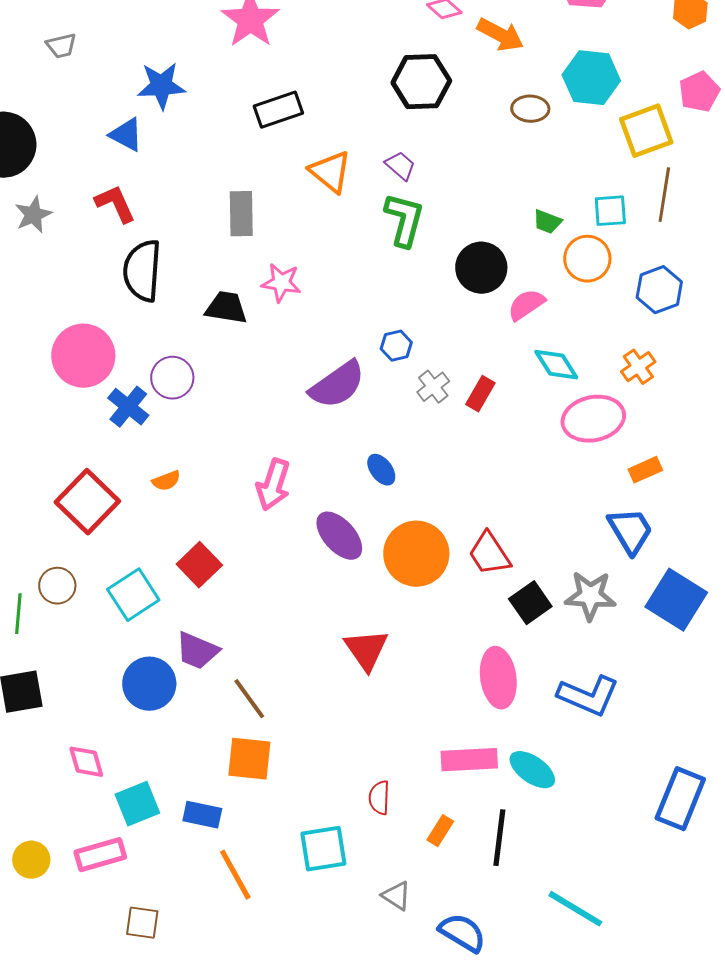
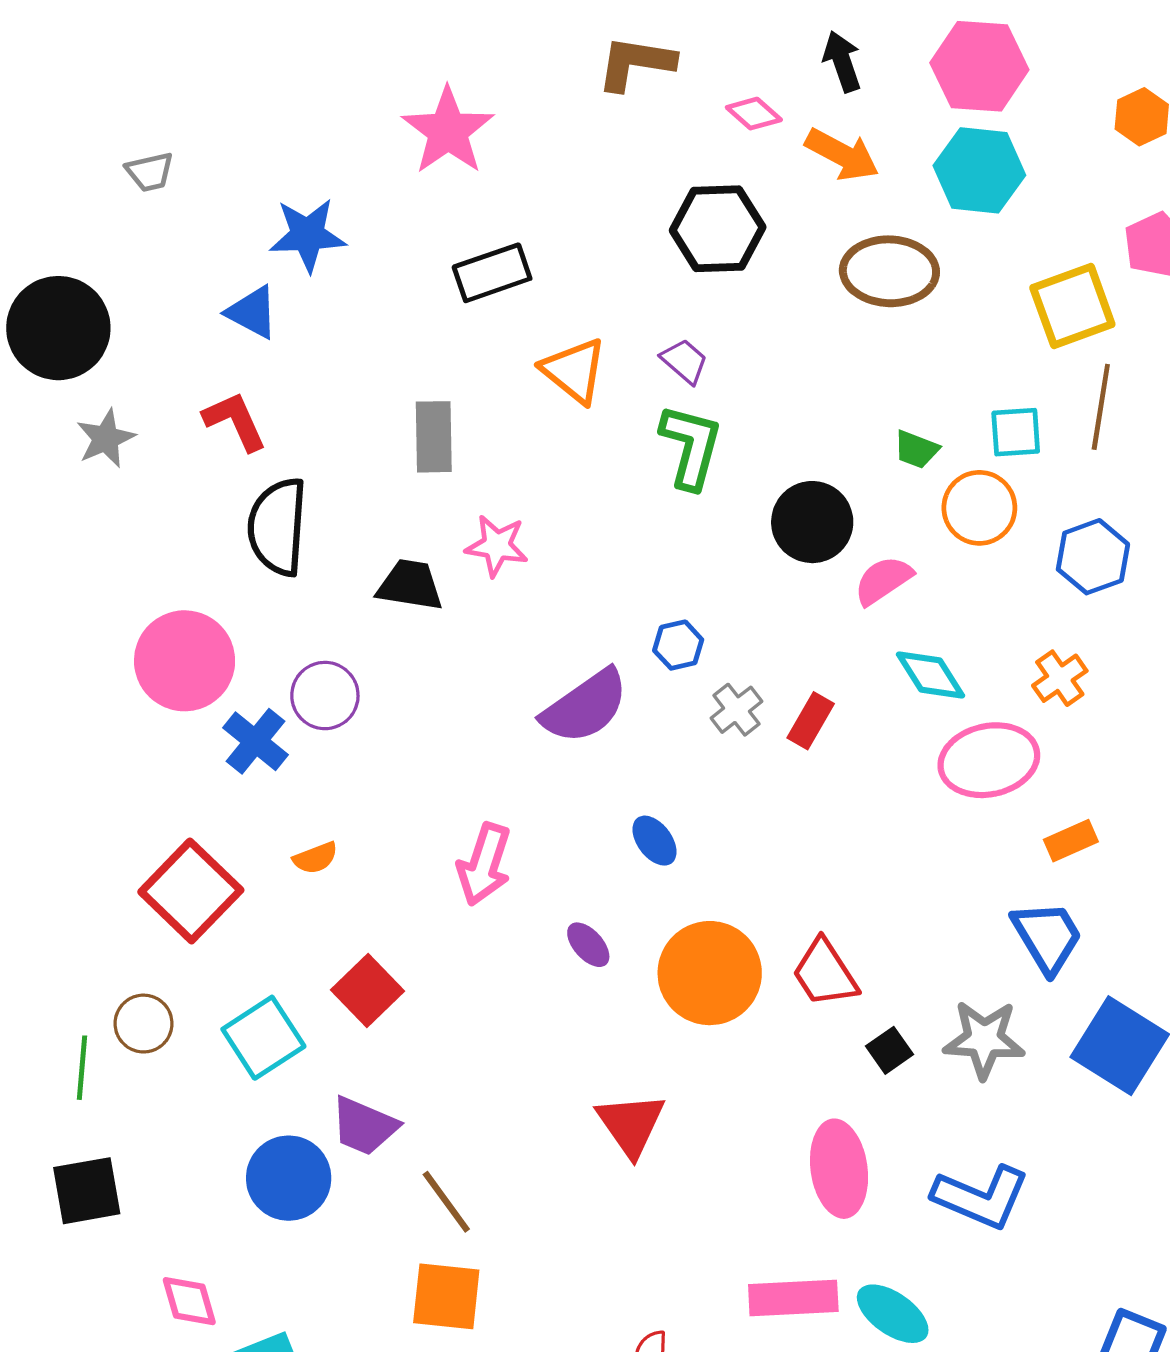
cyan hexagon: (591, 78) -> (979, 170), moved
brown ellipse: (530, 109) -> (889, 271), size x1.6
purple ellipse: (339, 536) -> (588, 945), size x0.6
black square: (530, 603) -> (889, 1050), size x0.7

